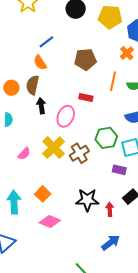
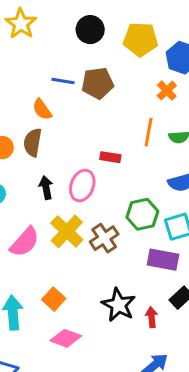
blue line: (46, 42) -> (63, 81), moved, turned 49
brown pentagon: (85, 59) -> (98, 83), moved
black arrow: (41, 106) -> (46, 188), moved
pink semicircle: (24, 154) -> (25, 242), size x1.6
purple rectangle: (119, 170) -> (163, 260), size x1.5
black star: (87, 200) -> (119, 305), turned 30

